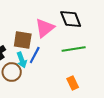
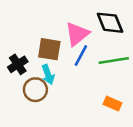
blue line: (35, 55) -> (81, 56), moved
orange rectangle: (73, 83) -> (113, 104), turned -40

